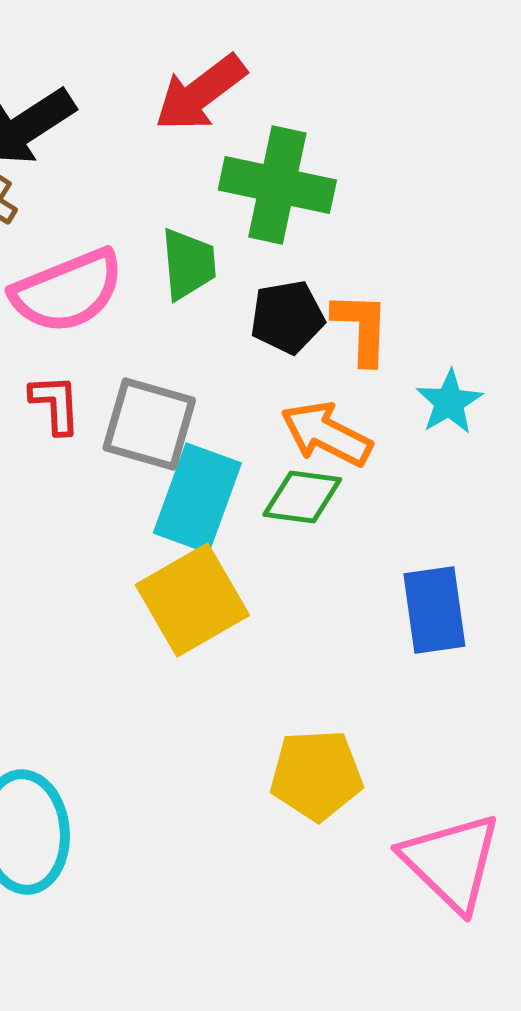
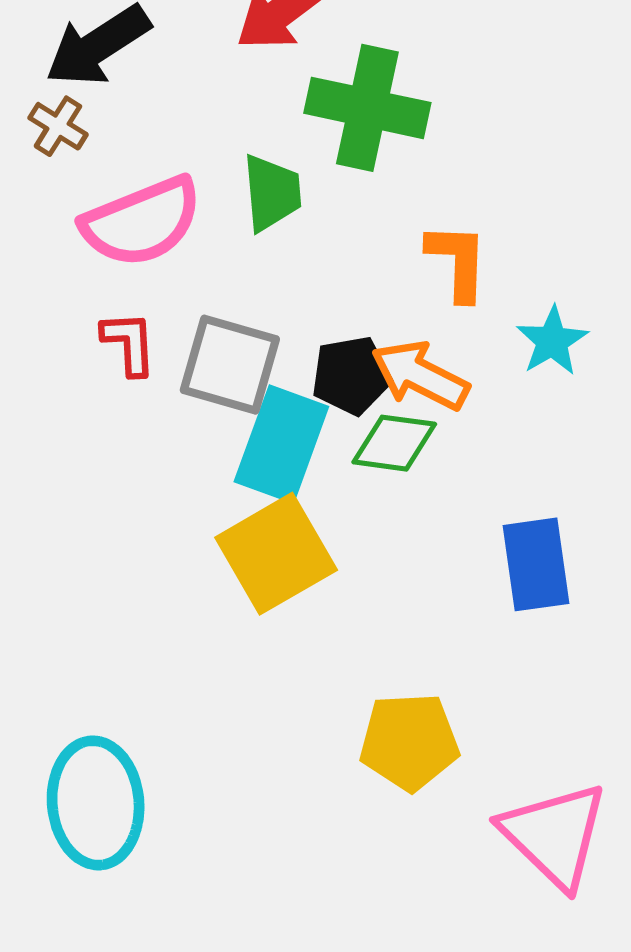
black pentagon: (287, 317) -> (351, 375), moved

